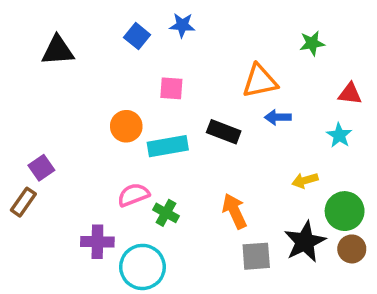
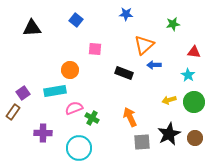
blue star: (182, 25) -> (126, 14), moved
orange triangle: (260, 81) -> (144, 45), turned -30
cyan rectangle: (168, 146) -> (55, 91), moved
green circle: (345, 211) -> (194, 102), moved
purple cross: (97, 242) -> (43, 133), moved

